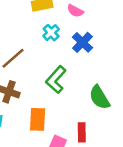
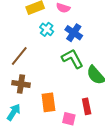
green L-shape: (56, 80) -> (72, 59), moved, turned 120

